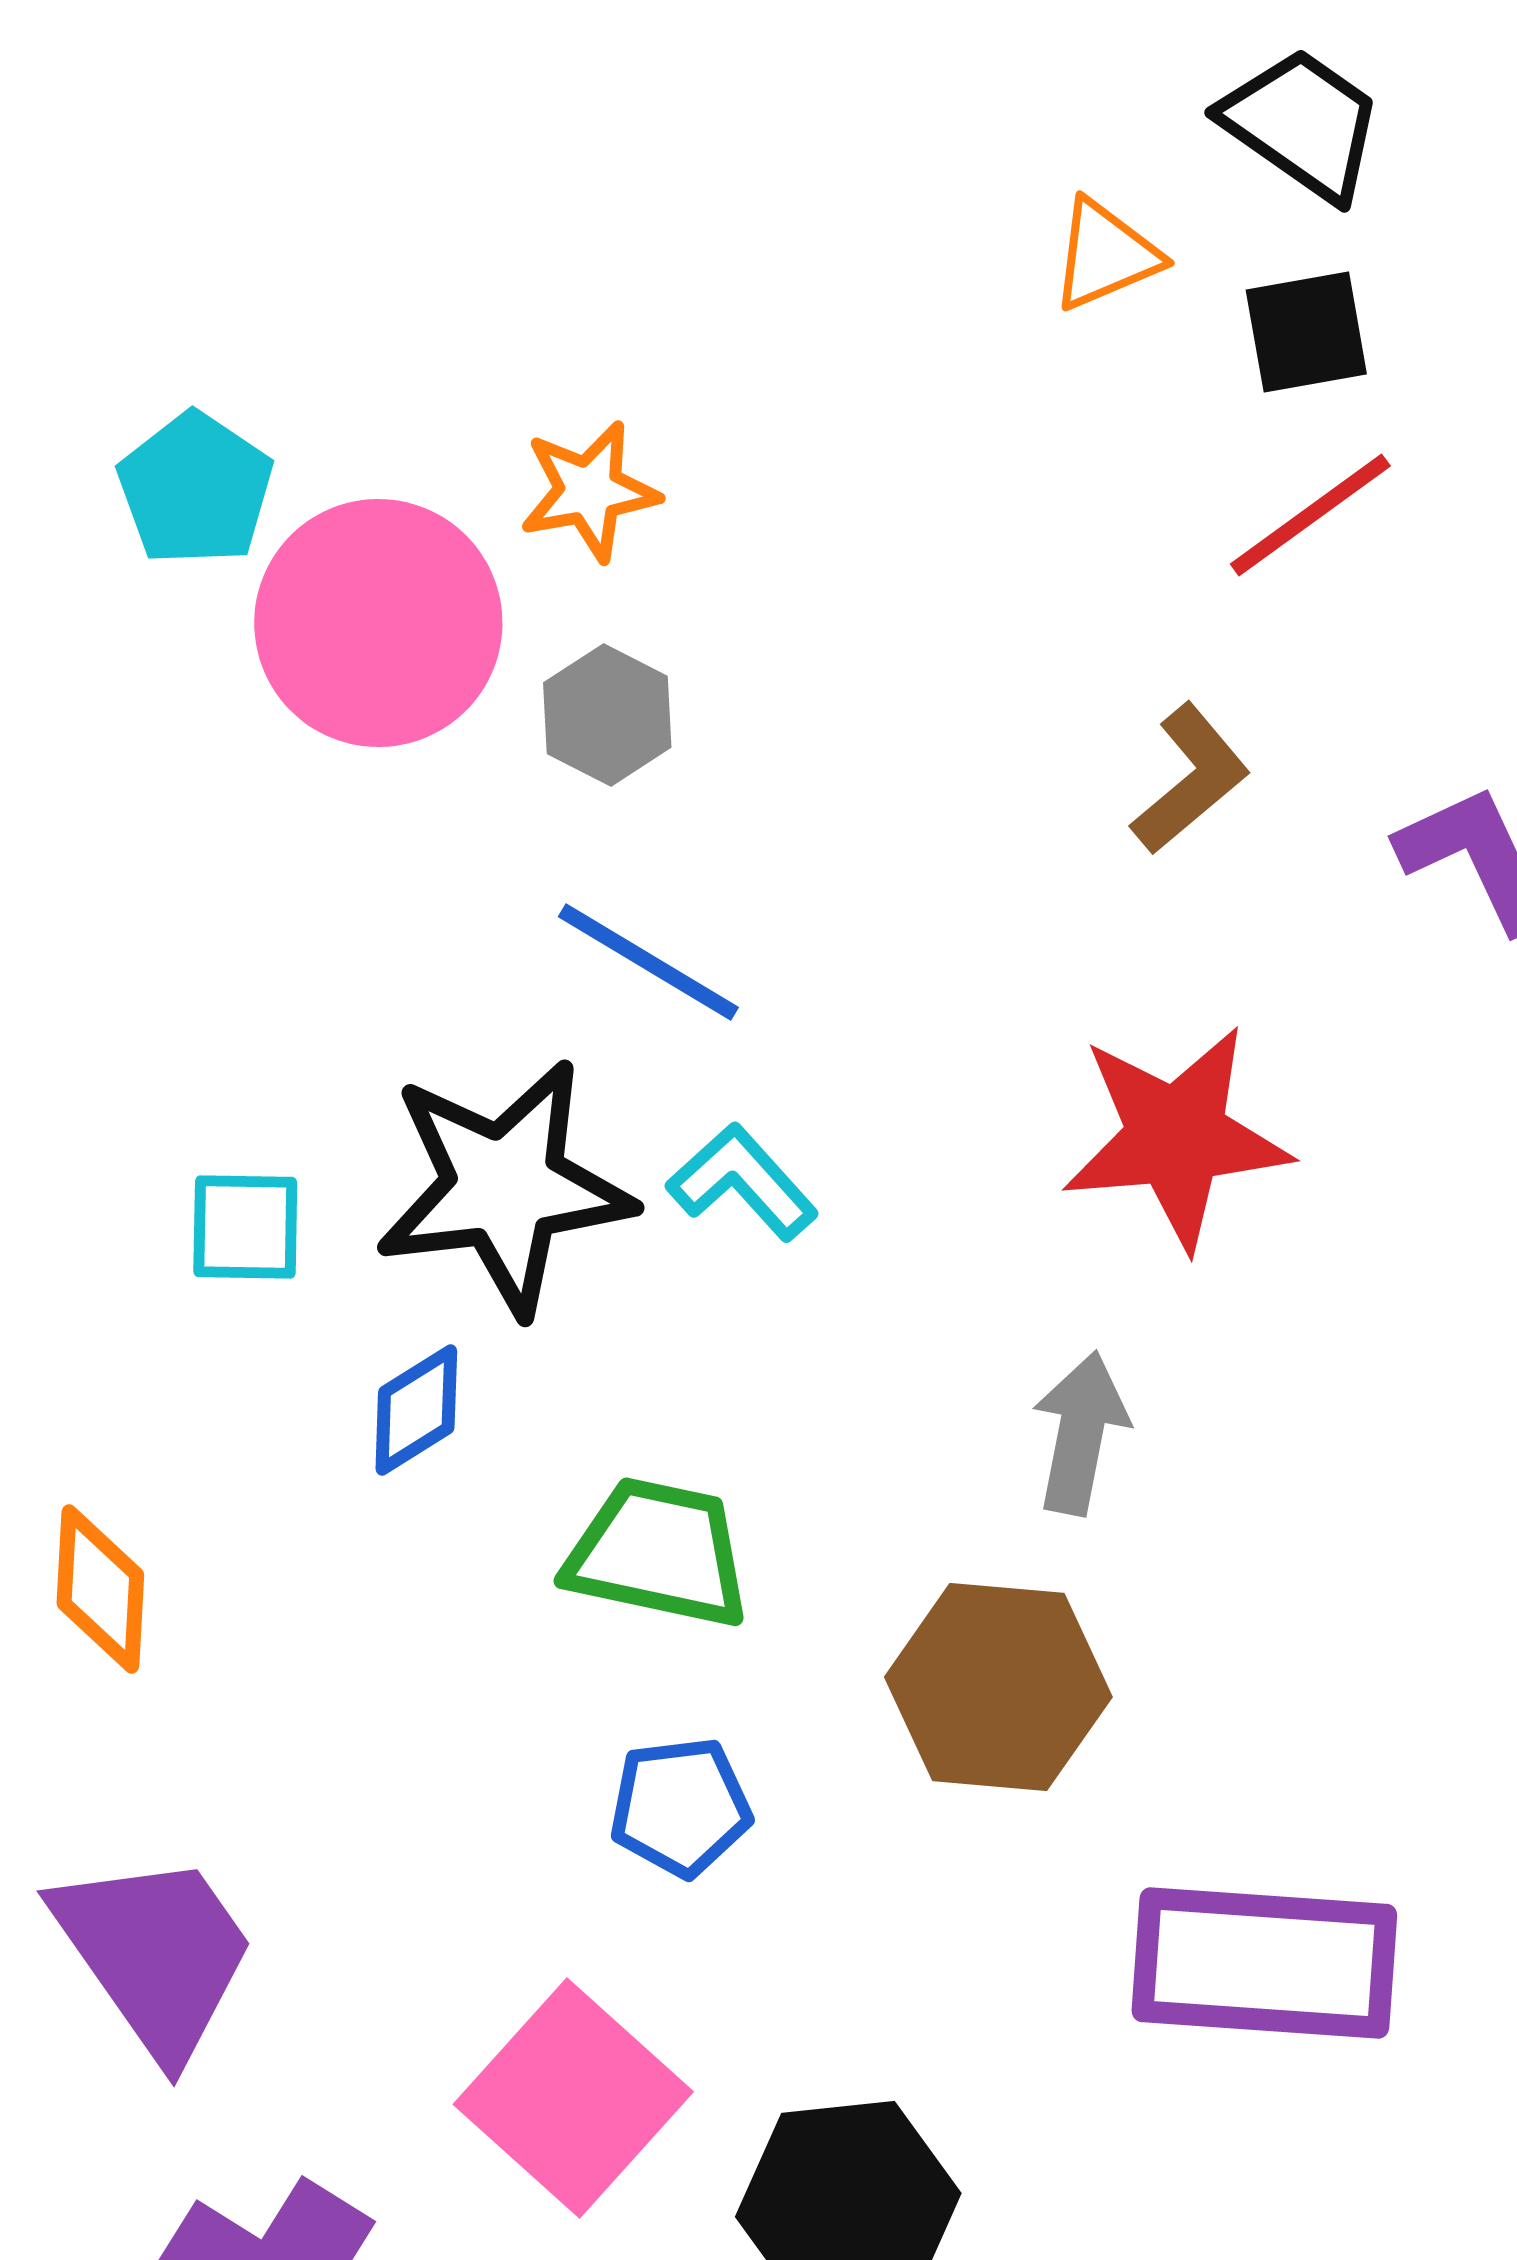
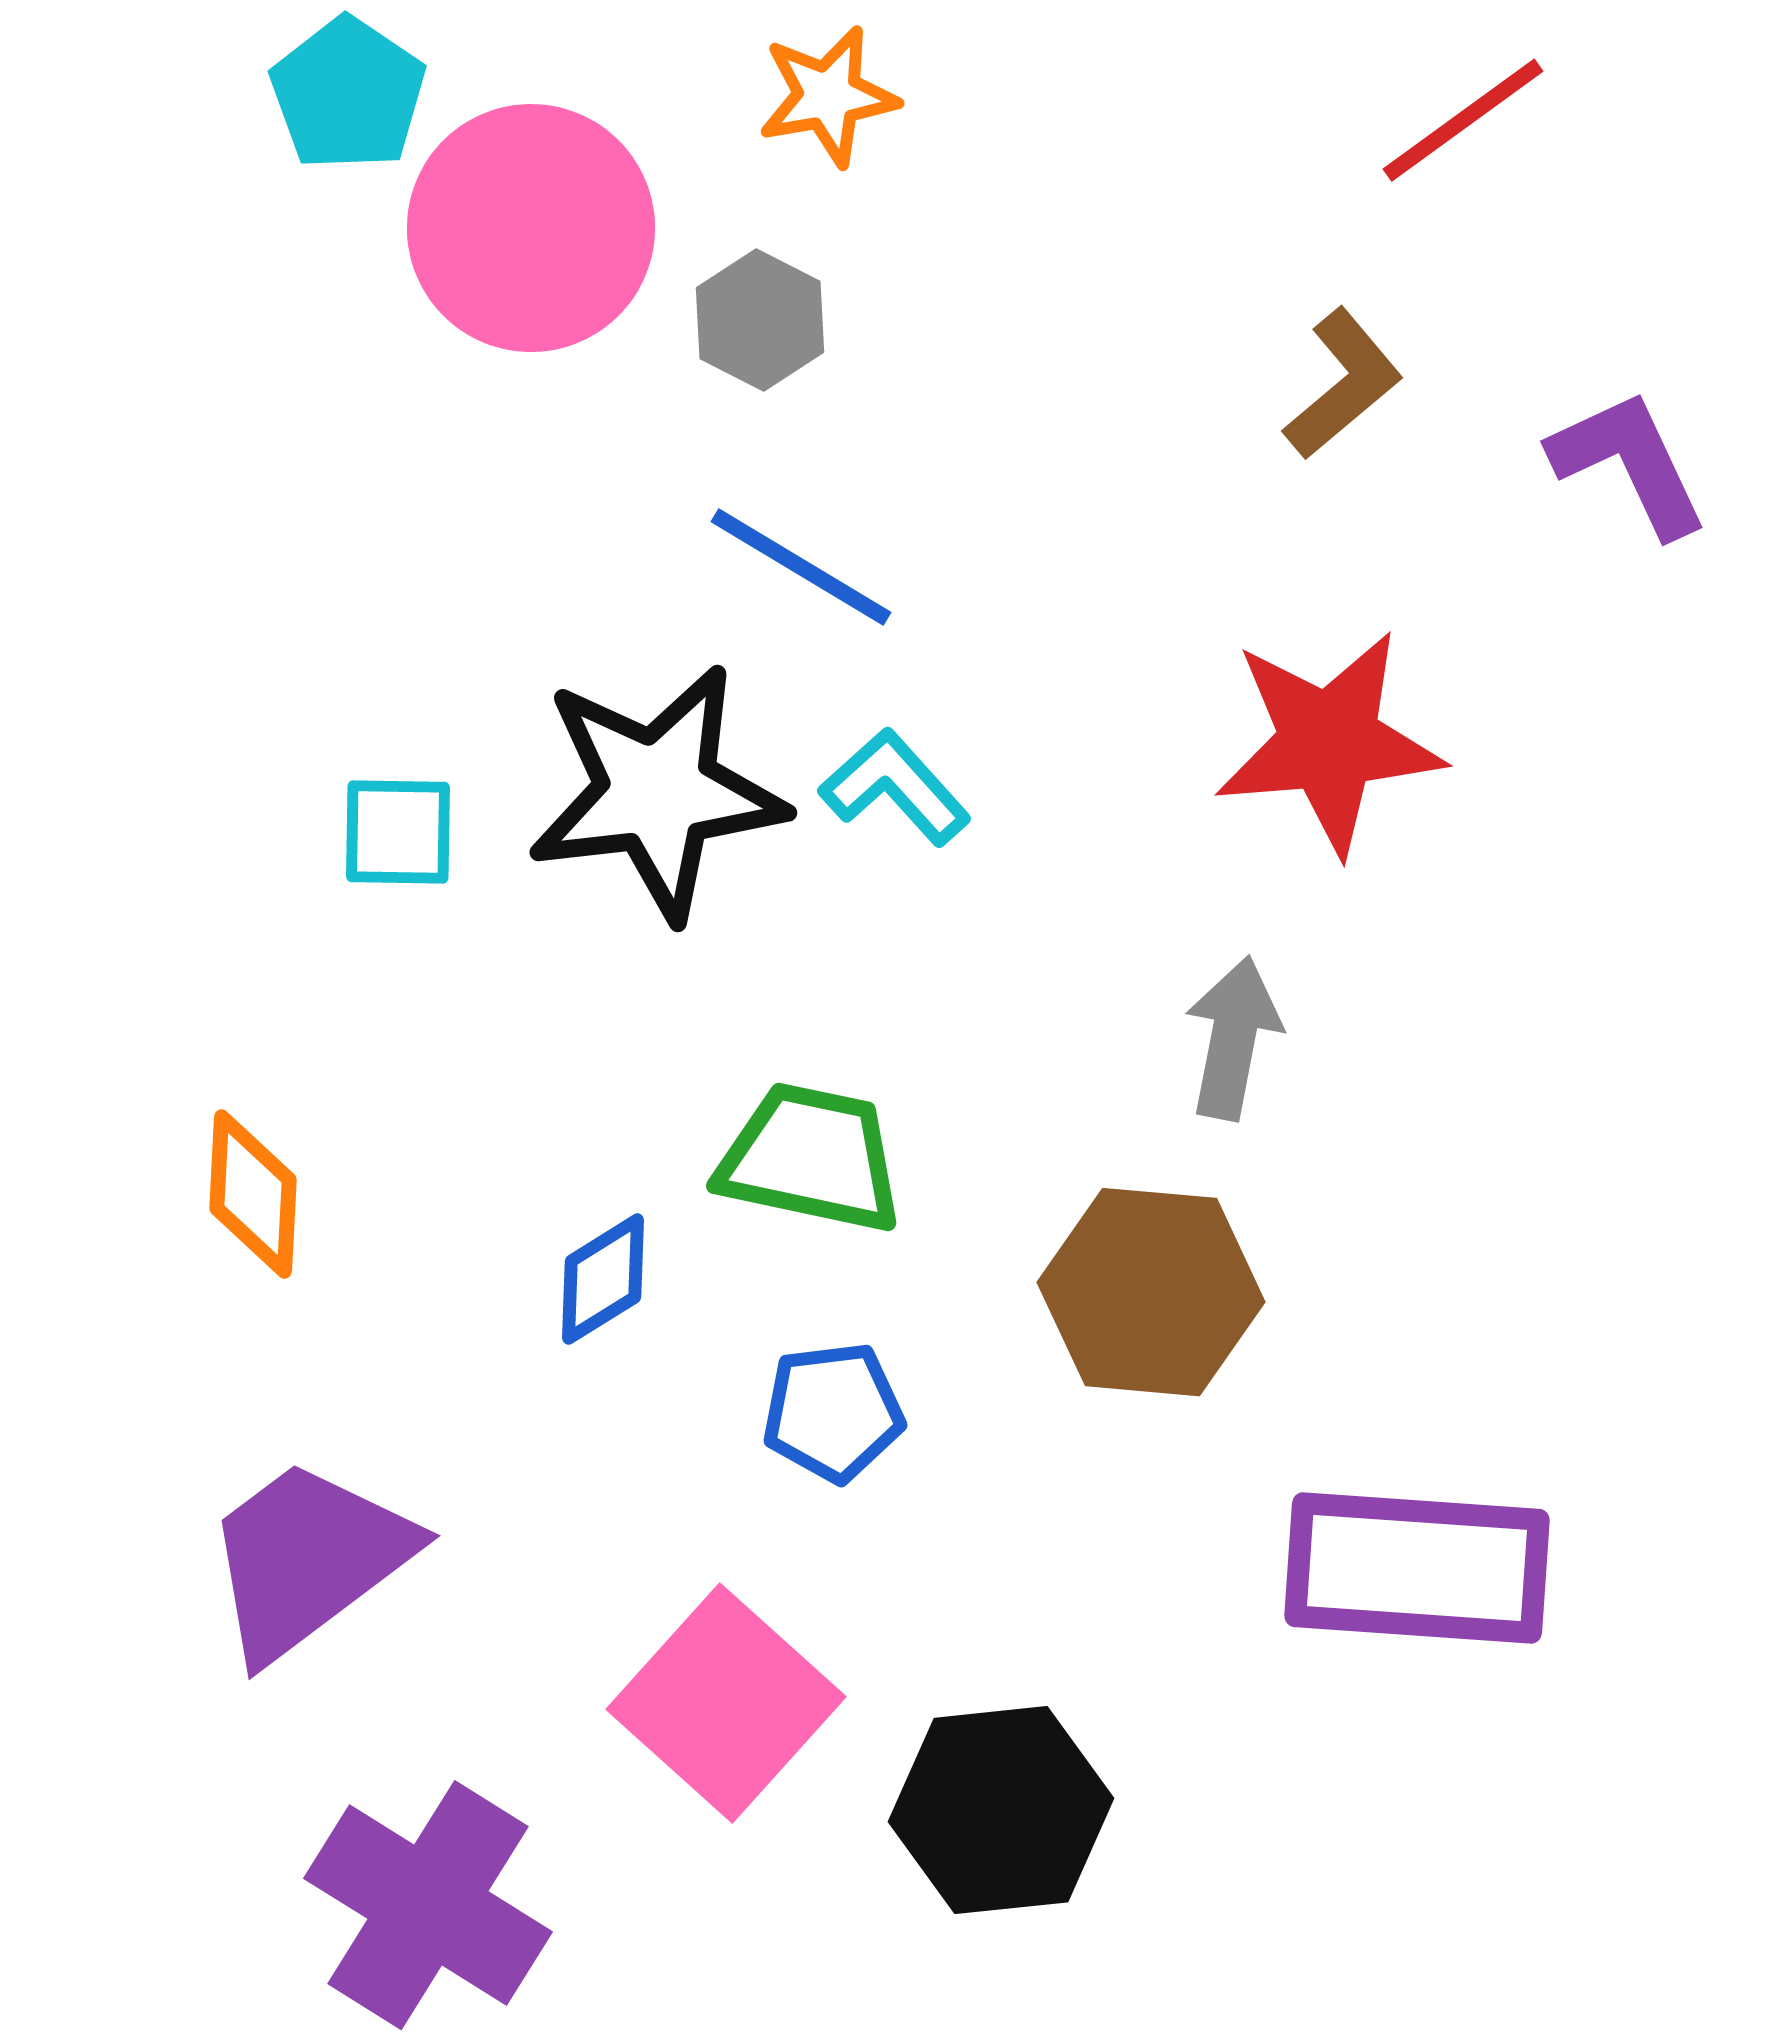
orange star: (589, 491) -> (828, 96), moved
blue diamond: (416, 1410) -> (603, 1279), moved
purple trapezoid: (155, 1954) -> (308, 1559), turned -92

